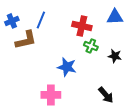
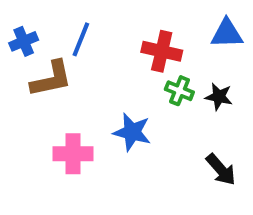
black star: (115, 56) -> (219, 97), moved
pink cross: (51, 95) -> (73, 154), moved
black arrow: (106, 95) -> (221, 170), moved

